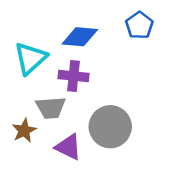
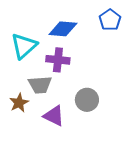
gray circle: (110, 127) -> (87, 100), size x0.7

